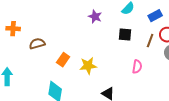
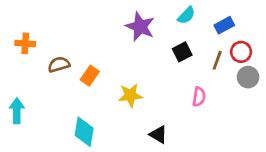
purple star: (95, 17) -> (140, 27), size x1.5
black square: (125, 35) -> (182, 52), turned -32
orange rectangle: (63, 60) -> (90, 76), moved

